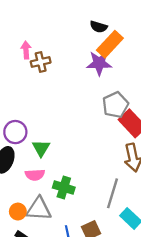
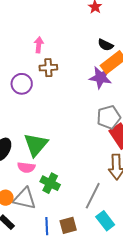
pink arrow: (26, 50) -> (39, 45), moved
purple circle: (15, 132) -> (22, 84), moved
green triangle: (41, 148) -> (36, 145), size x1.5

